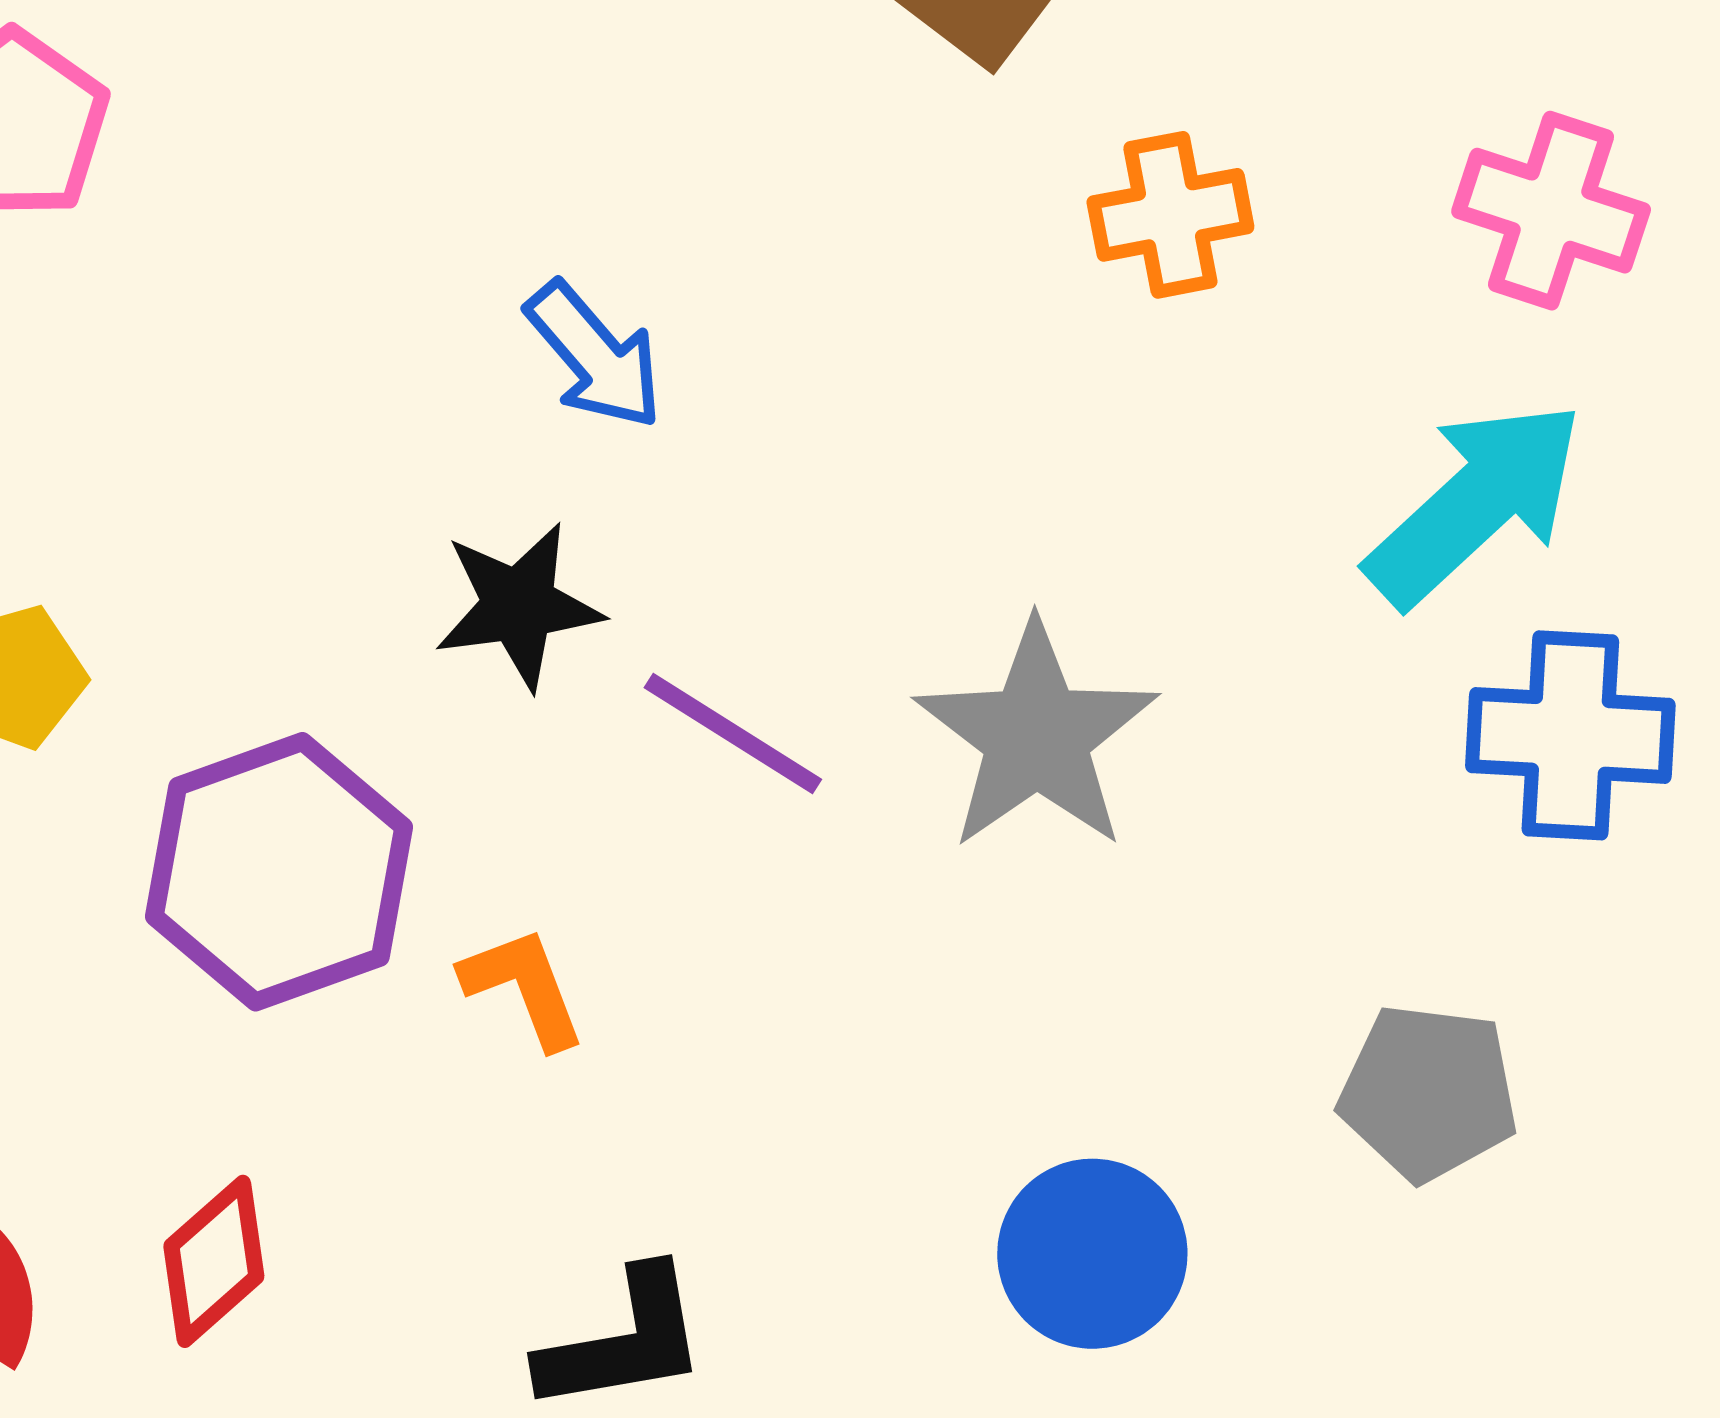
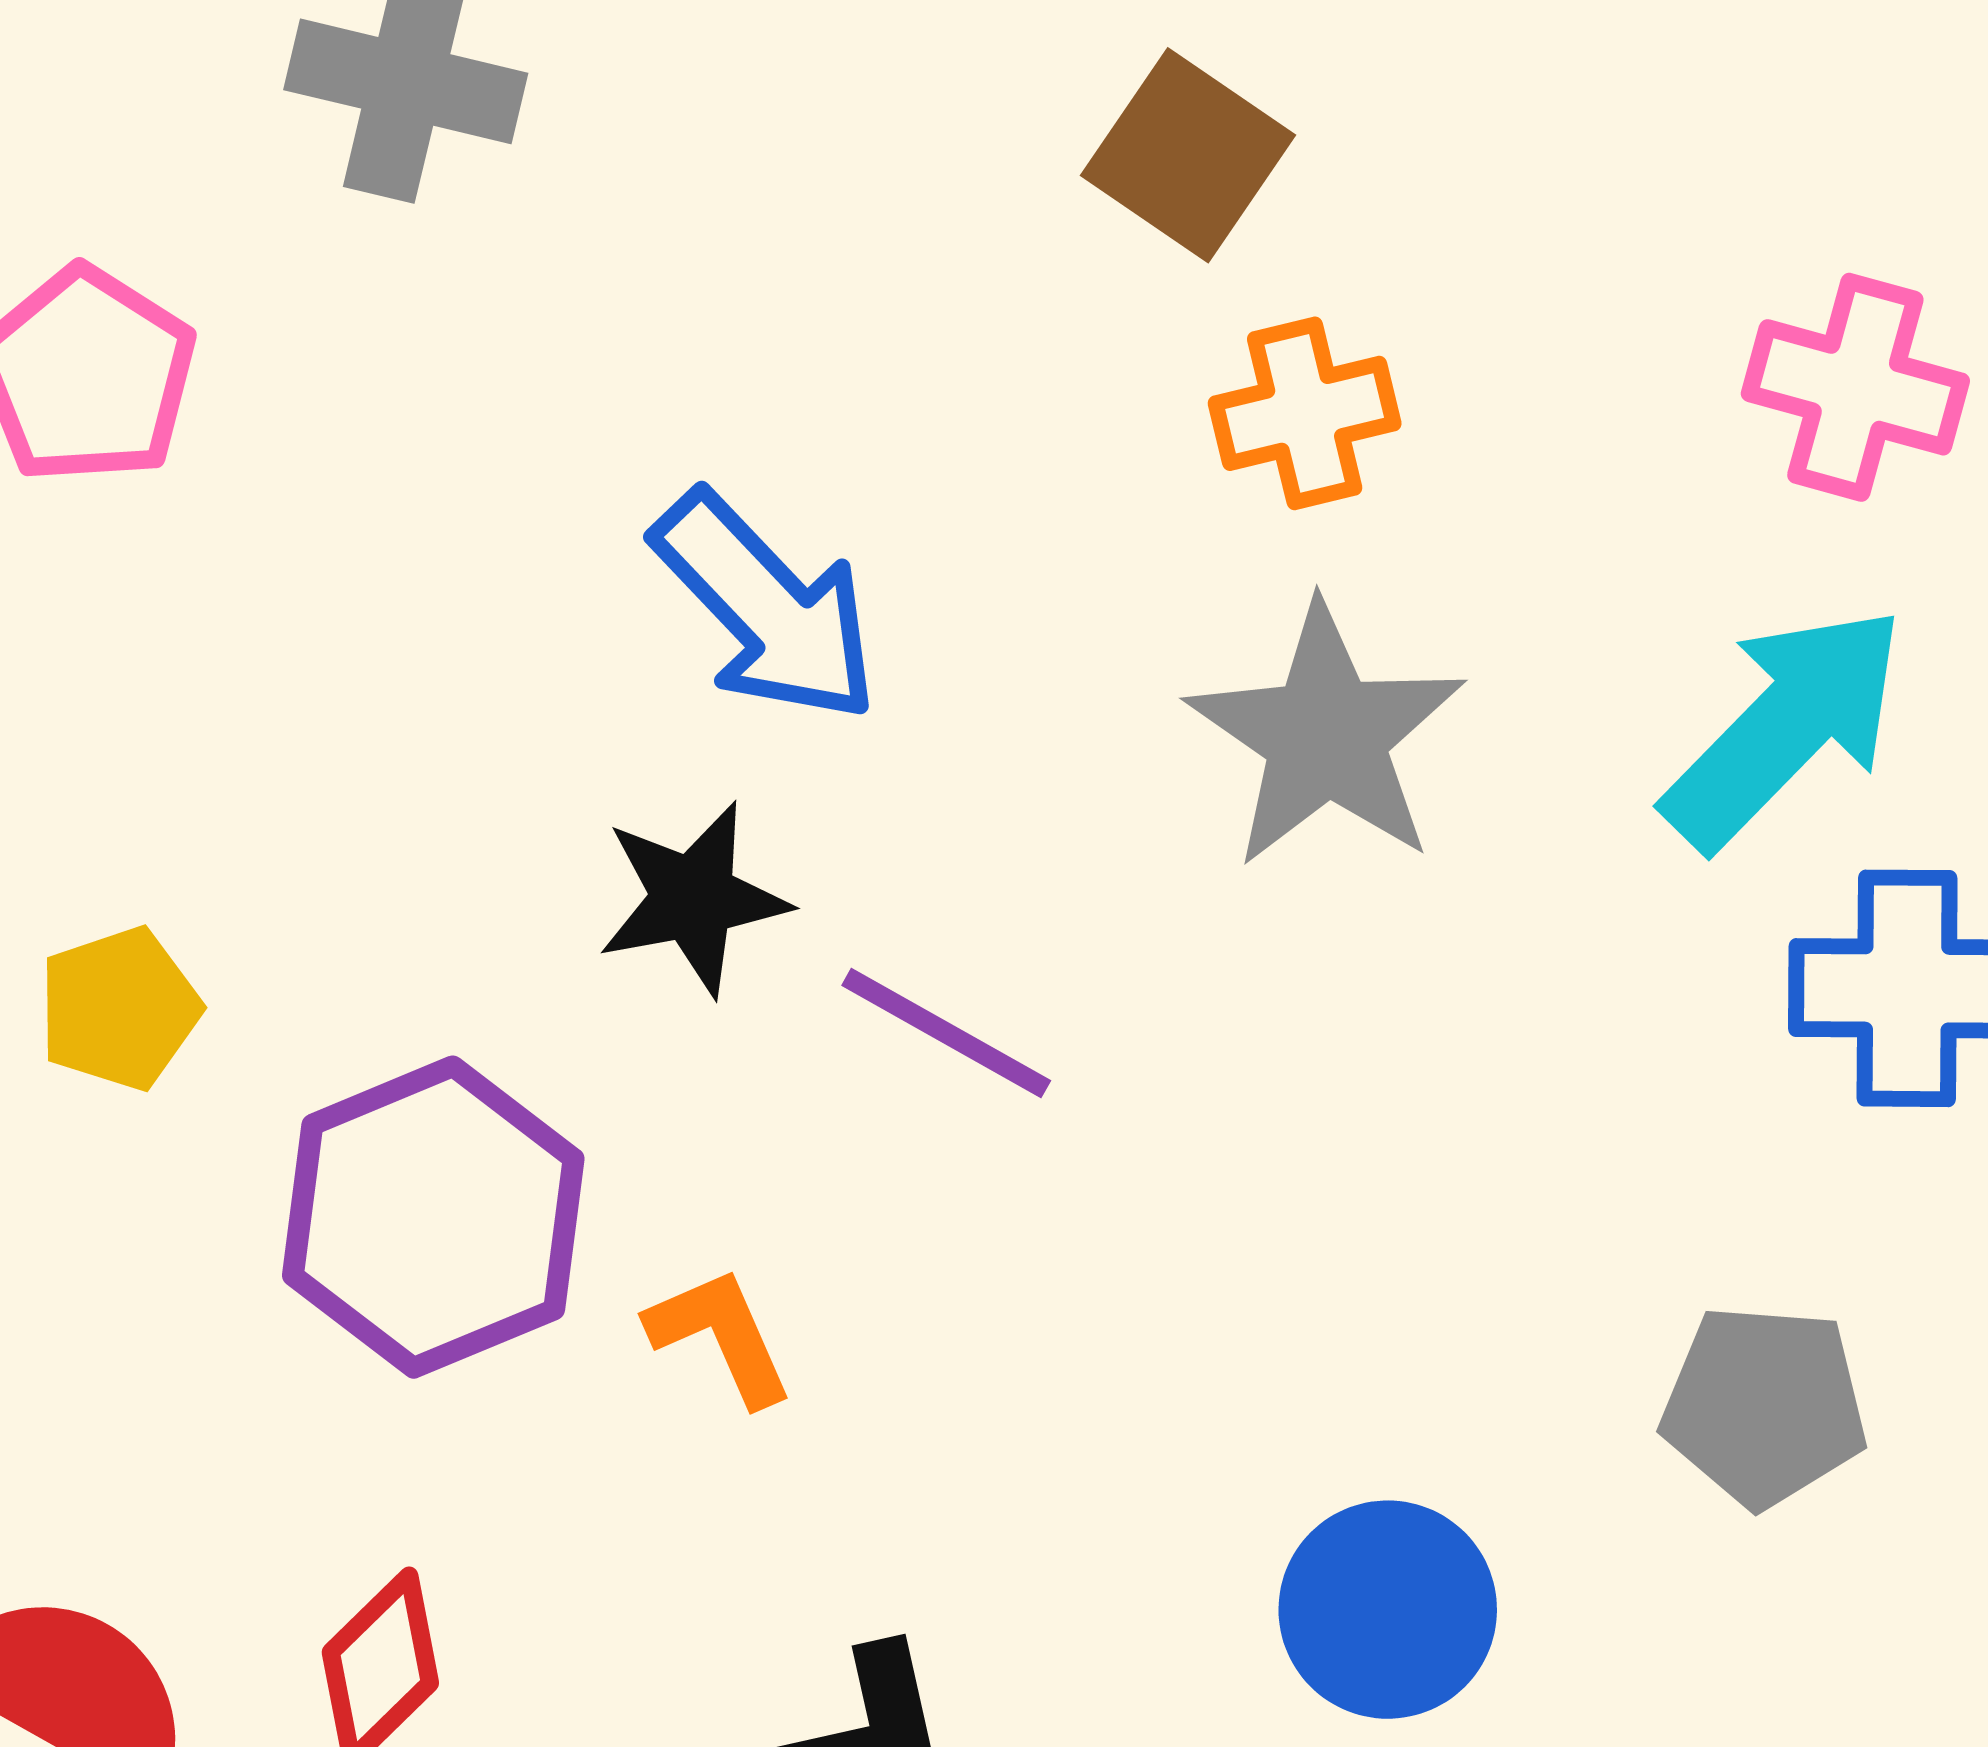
orange cross: (1170, 215) -> (1305, 413), moved
blue arrow: (595, 356) -> (766, 607), size x1.4
gray star: (1036, 736) -> (1326, 736), moved

